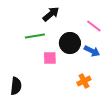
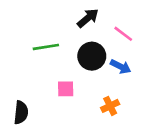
black arrow: (51, 14) -> (88, 18), moved
pink square: (50, 58) -> (66, 89), moved

